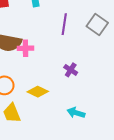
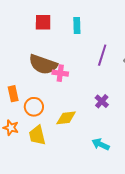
yellow diamond: (38, 92) -> (66, 118), turned -40

